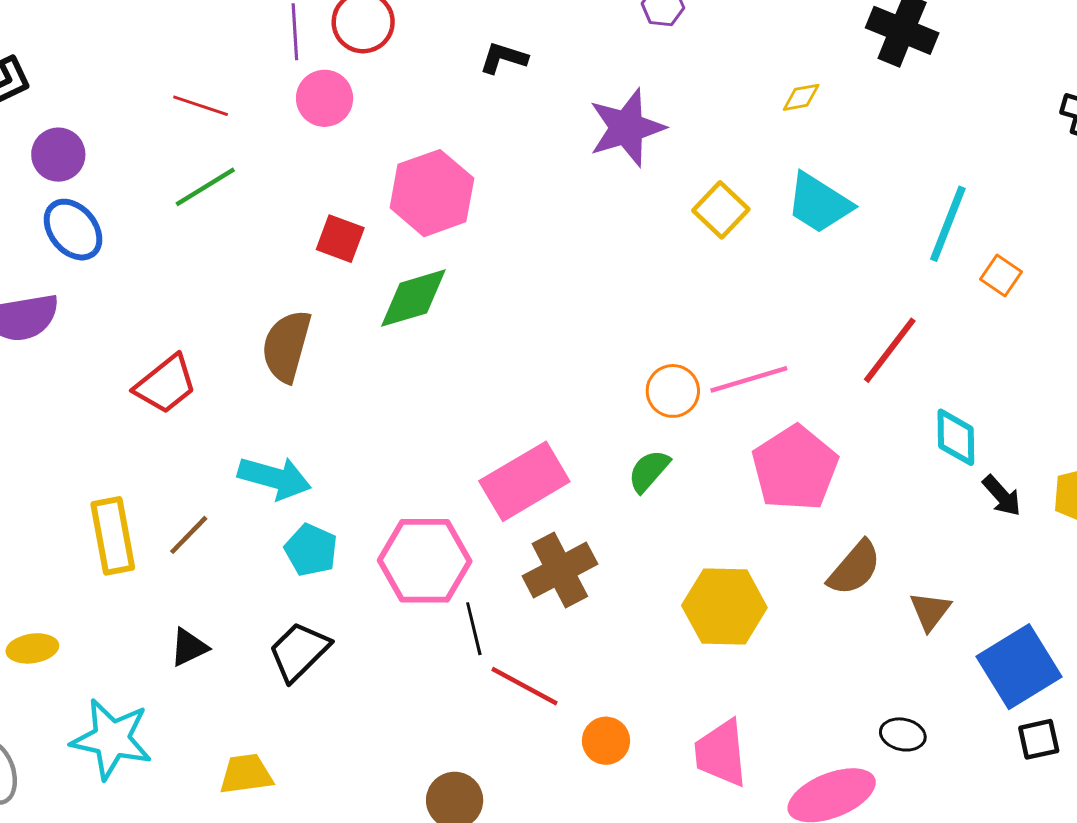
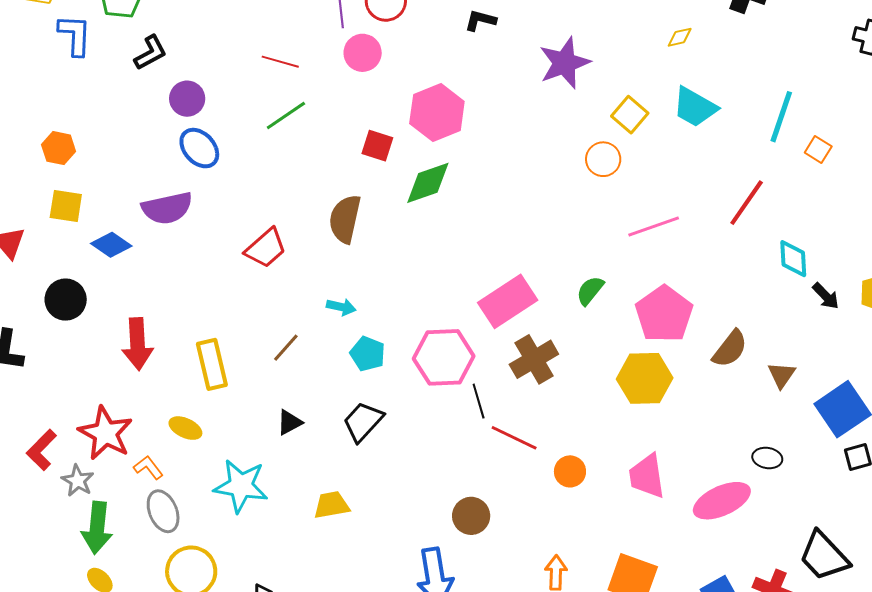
orange circle: (673, 391) -> (603, 159), moved
pink pentagon: (795, 468) -> (664, 314), moved
cyan arrow: (275, 478) -> (341, 307), size x0.6
yellow rectangle: (113, 536) -> (212, 364), moved
yellow ellipse: (32, 648) -> (185, 428), turned 36

